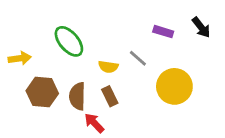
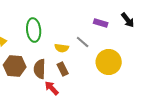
green ellipse: (69, 41) -> (34, 30), turned 35

